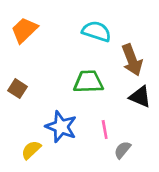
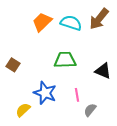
orange trapezoid: (24, 30) -> (42, 22), moved
brown arrow: (132, 60) -> (99, 19), moved, turned 60

